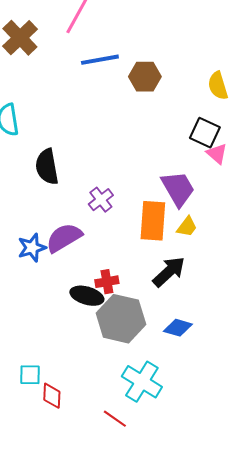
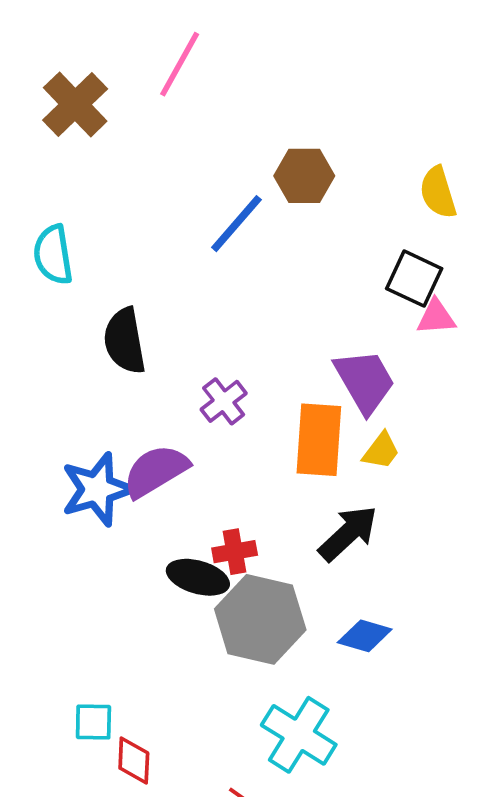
blue line: (100, 60) -> (236, 224), moved, turned -39
pink triangle: (217, 154) -> (436, 317), turned -45
blue star: (32, 248) -> (97, 489), size x1.4

